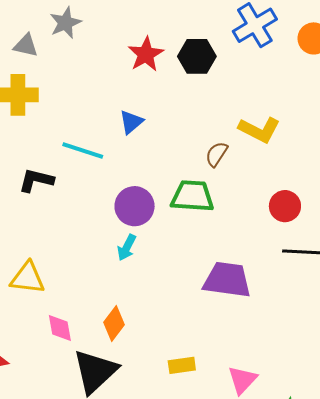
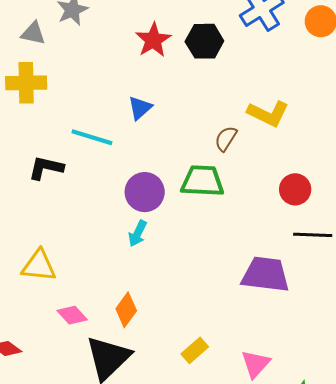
purple trapezoid: (227, 280) -> (266, 274), moved
pink diamond: (60, 328) -> (72, 315), turned -32
yellow rectangle: (182, 365) -> (195, 350), turned -32

